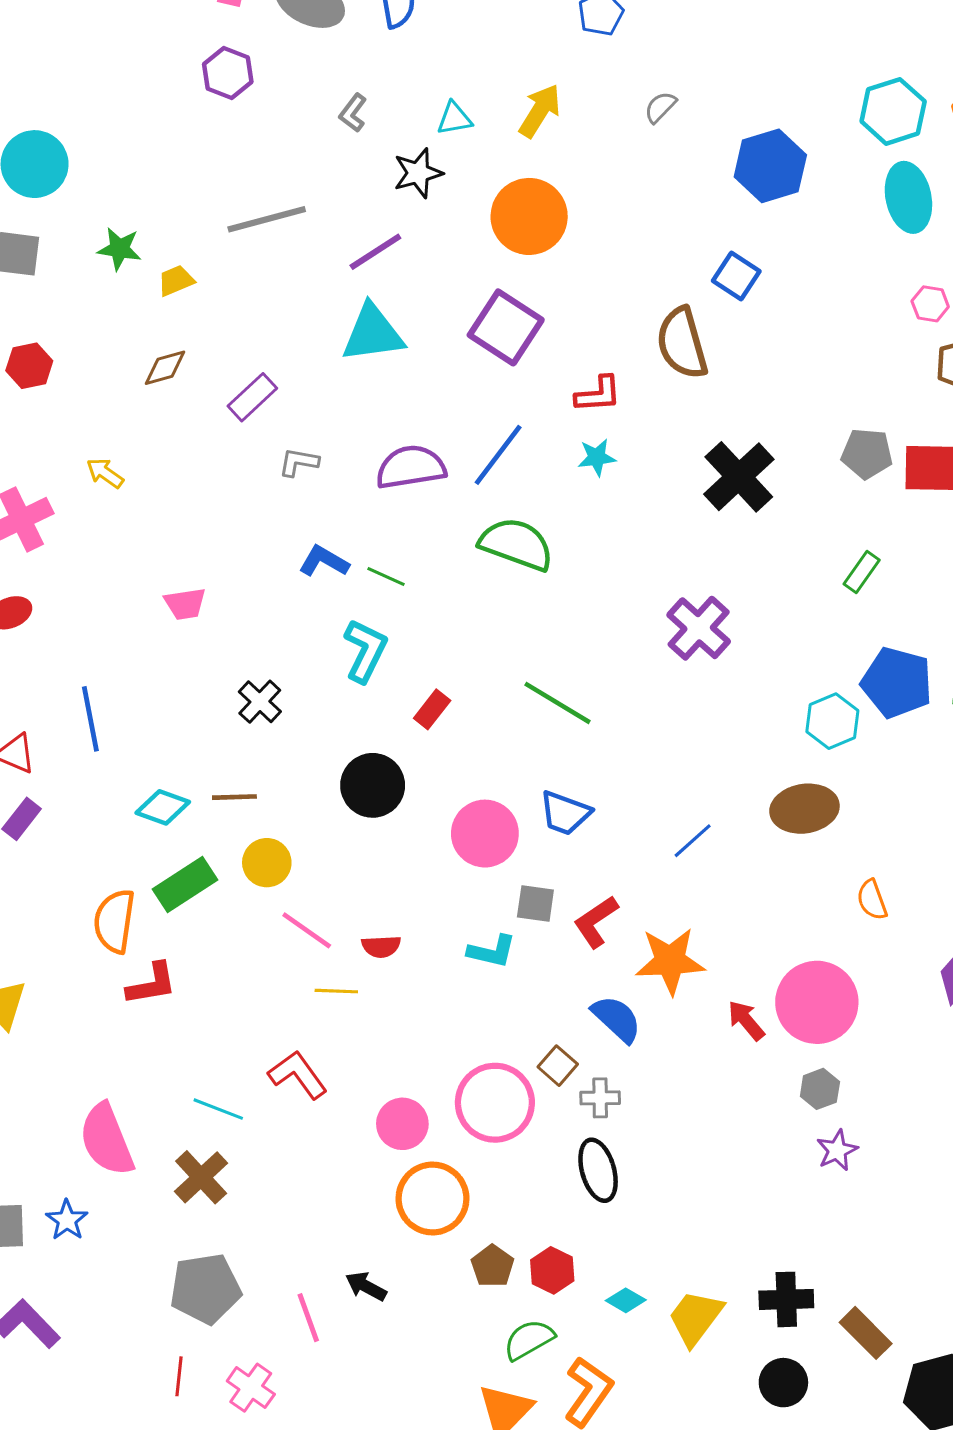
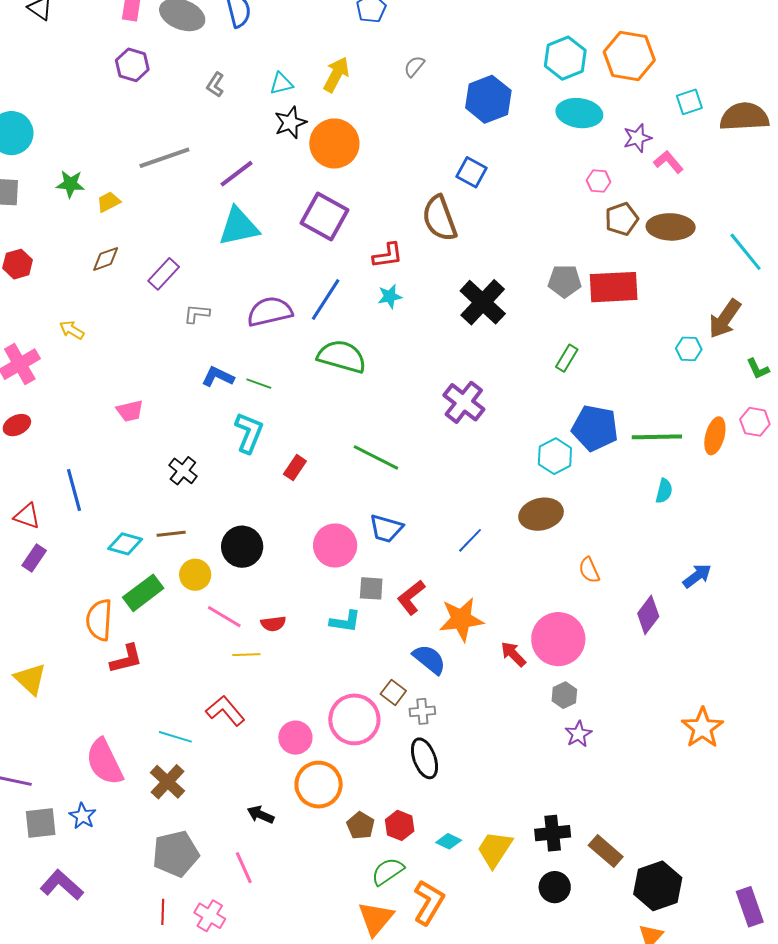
black star: (418, 173) -> (290, 123), moved
cyan ellipse: (908, 197) -> (579, 113), turned -66
black circle: (373, 785) -> (242, 547), moved
black arrow: (366, 1286) -> (261, 815), moved

